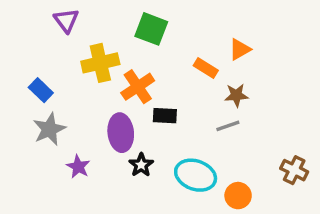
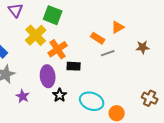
green square: (151, 29) -> (53, 15), moved
yellow cross: (100, 63) -> (36, 35), turned -30
brown star: (236, 95) -> (143, 47), moved
gray line: (228, 126) -> (108, 53), moved

